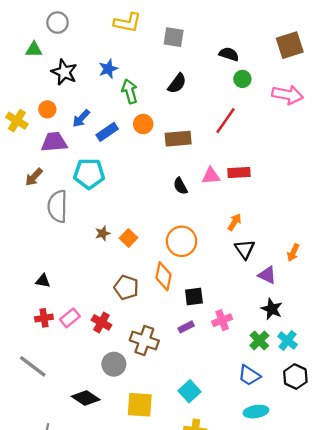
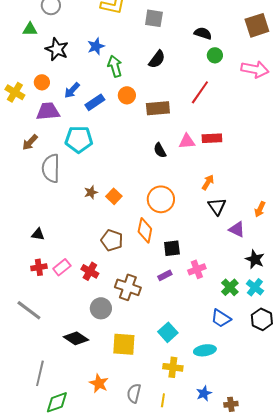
black star: (272, 309) -> (255, 259), moved
cyan ellipse: (256, 412) -> (205, 350), moved

